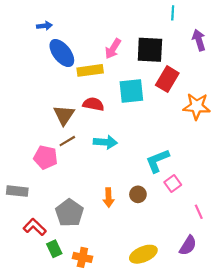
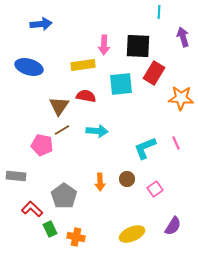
blue arrow: (44, 26) -> (41, 24), size x1.5
pink arrow: (113, 49) -> (104, 45), turned -30
blue ellipse: (62, 53) -> (29, 67), moved, turned -36
pink square: (173, 183) -> (155, 189), moved
pink line: (199, 212) -> (176, 143), moved

